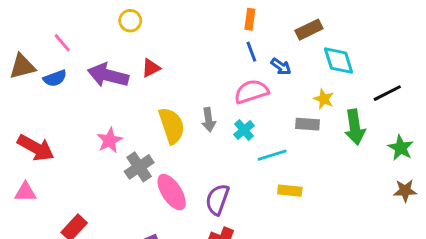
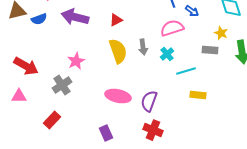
red triangle: (151, 68) -> (116, 20), moved
gray cross: (139, 167) -> (62, 85), moved
pink ellipse: (172, 192) -> (118, 96), turned -45

